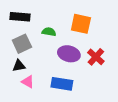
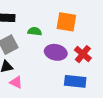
blue rectangle: (62, 84) -> (75, 81), moved

